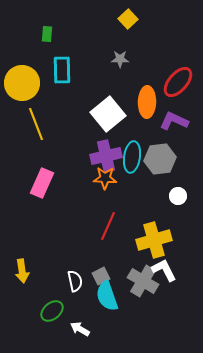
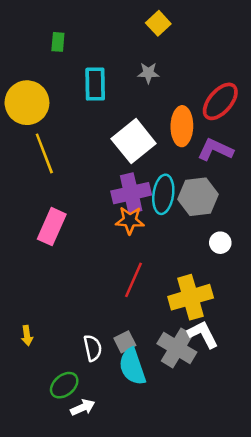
cyan rectangle: (62, 70) -> (95, 84), moved
yellow arrow: (22, 271) -> (27, 336), size x0.7
white arrow: (80, 329) -> (83, 407), moved, turned 126

